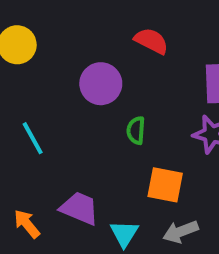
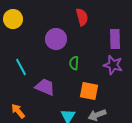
red semicircle: (151, 41) -> (82, 17), turned 48
purple trapezoid: (79, 208) -> (45, 87), moved

